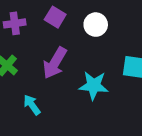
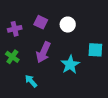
cyan star: (94, 86) -> (70, 65), turned -30

